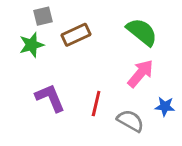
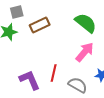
purple L-shape: (50, 98) -> (30, 80), moved

